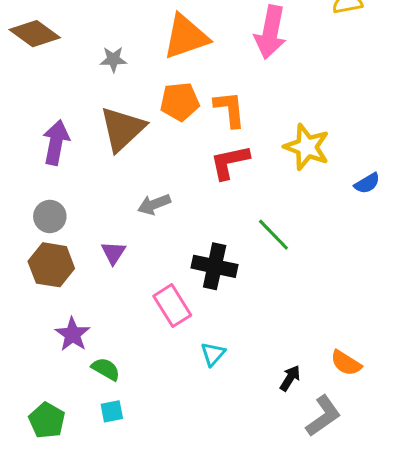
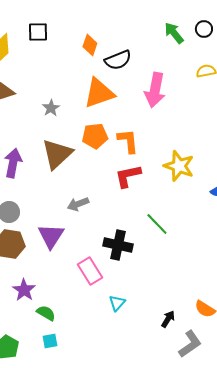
gray star: (113, 59) -> (51, 108), turned -30
purple triangle: (113, 253) -> (51, 236), size x1.6

